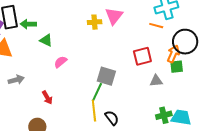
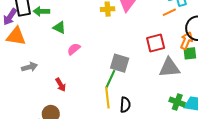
orange line: (156, 26) -> (169, 12), turned -40
gray triangle: (156, 81) -> (169, 68), size x1.6
green cross: (164, 115) -> (177, 102), turned 35
black semicircle: (112, 118) -> (125, 105), turned 42

